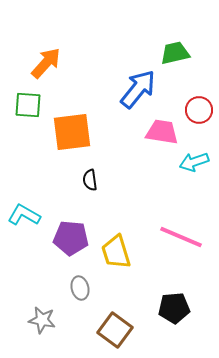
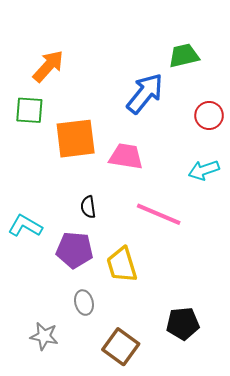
pink trapezoid: (162, 132) -> (126, 156), moved
black semicircle: (90, 180) -> (88, 207), moved
pink line: (181, 237) -> (159, 214), moved

